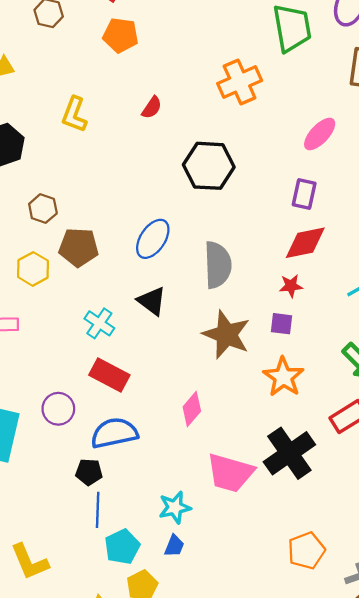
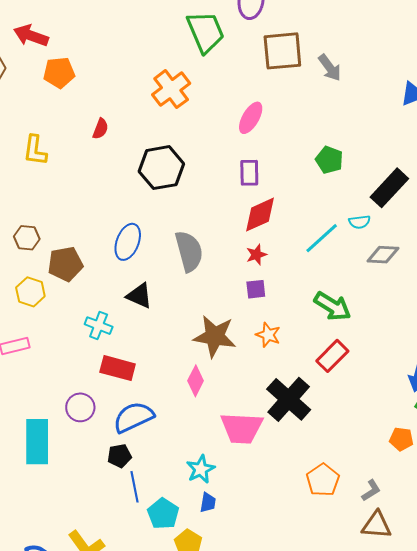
brown star: (226, 335) -> (215, 336), moved
orange star: (283, 377) -> (268, 335), size x0.7

